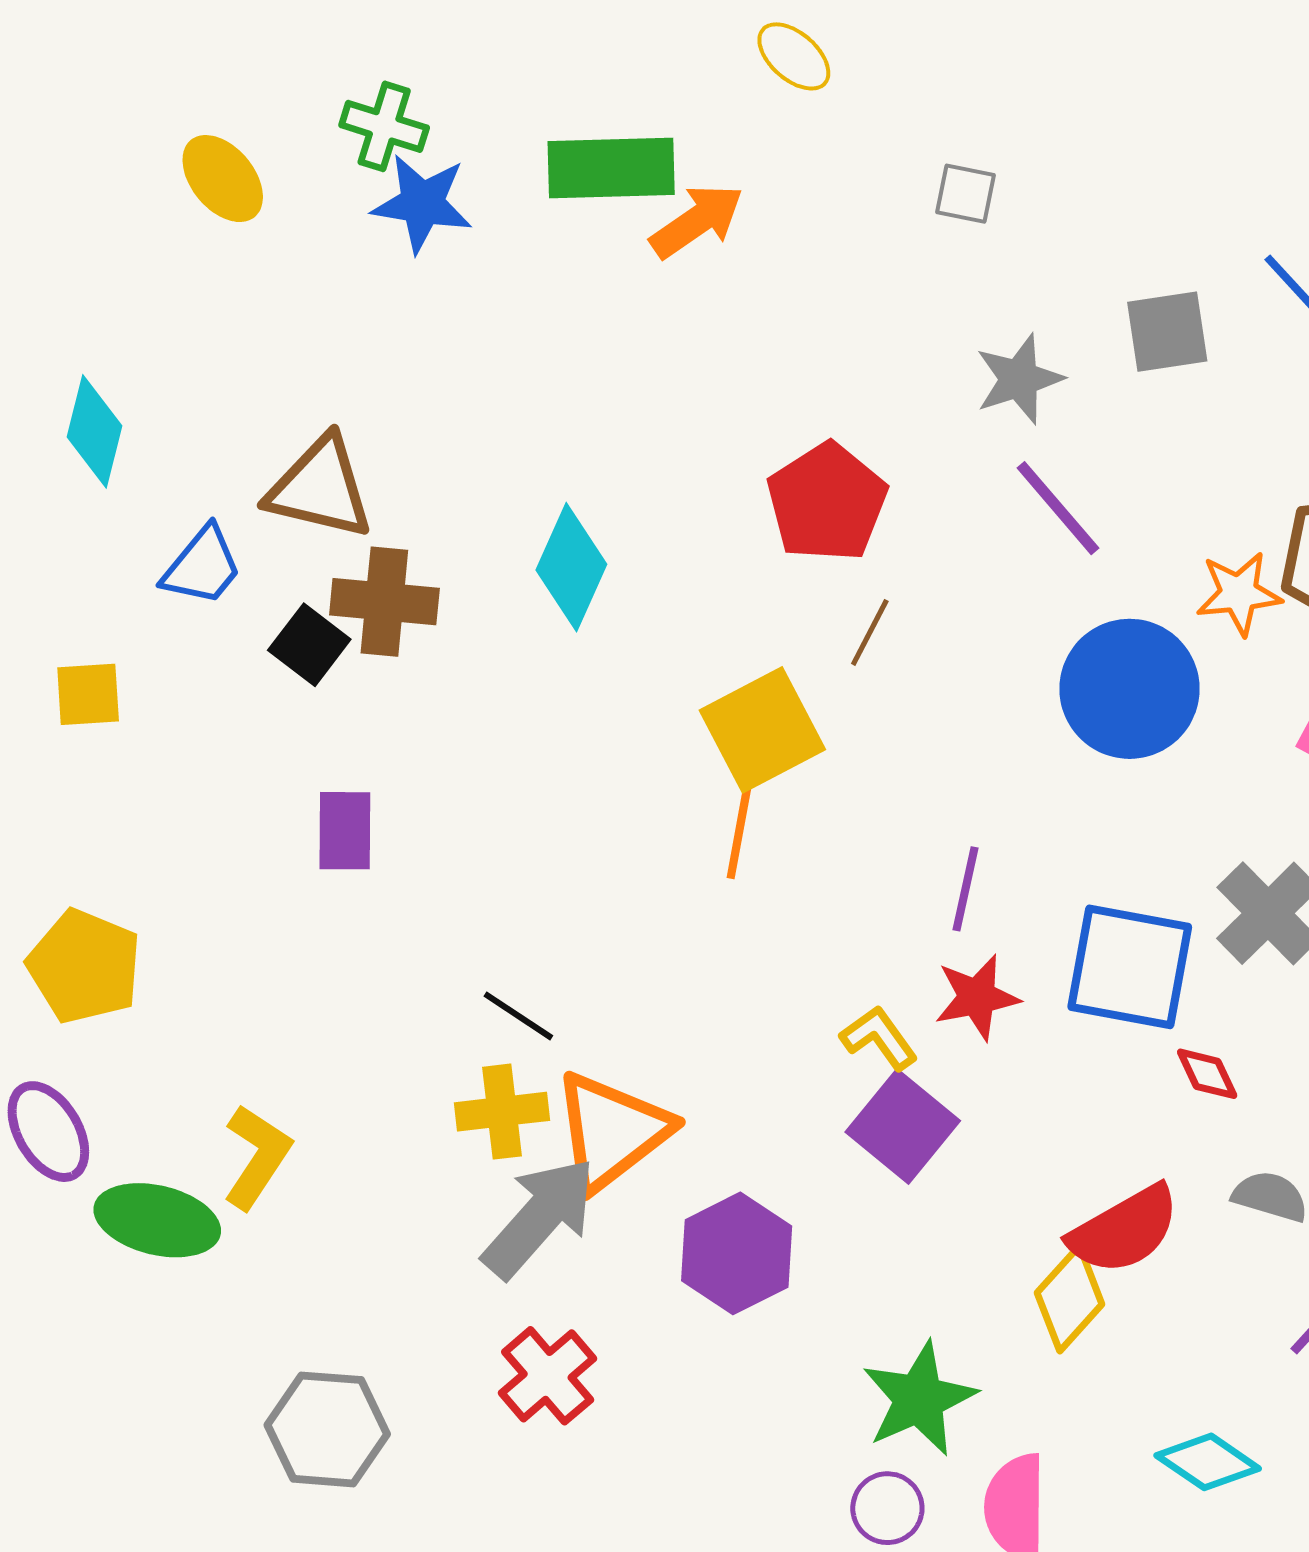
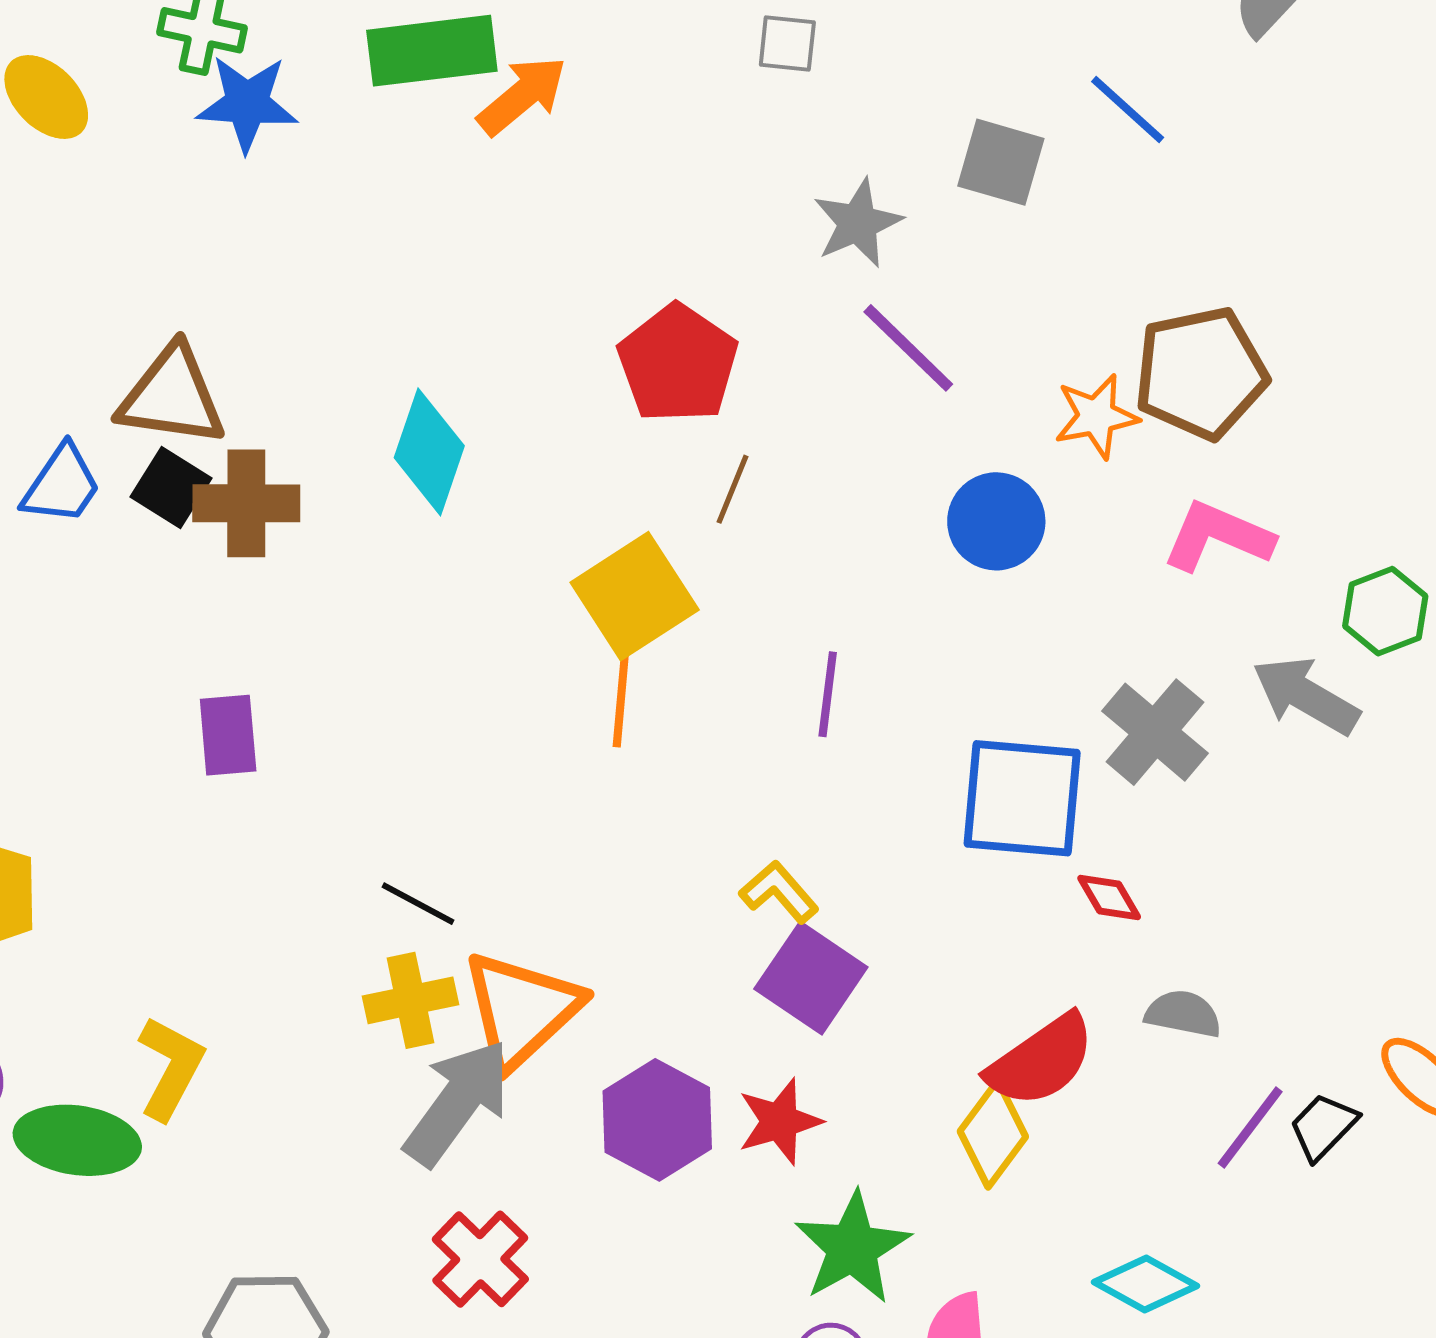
gray square: (1167, 332) -> (1001, 162), turned 30
black square: (309, 645) -> (171, 487), moved
blue circle: (1130, 689) -> (996, 521), size x0.7
purple line: (966, 889) -> (828, 694), moved
red star: (977, 997) -> (780, 1121), moved

